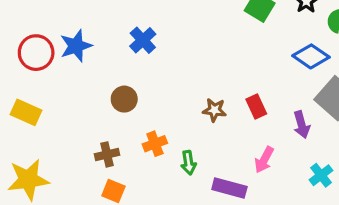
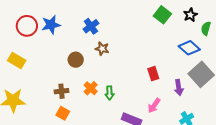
brown star: (214, 110) -> (102, 49), moved
orange cross: (155, 144) -> (91, 88), turned -32
green arrow: (189, 163) -> (109, 93), moved

